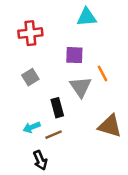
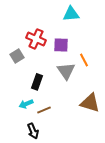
red cross: (30, 33) -> (36, 39), moved, turned 30
gray square: (30, 77) -> (17, 56), moved
black rectangle: (57, 108) -> (37, 82), moved, turned 35

